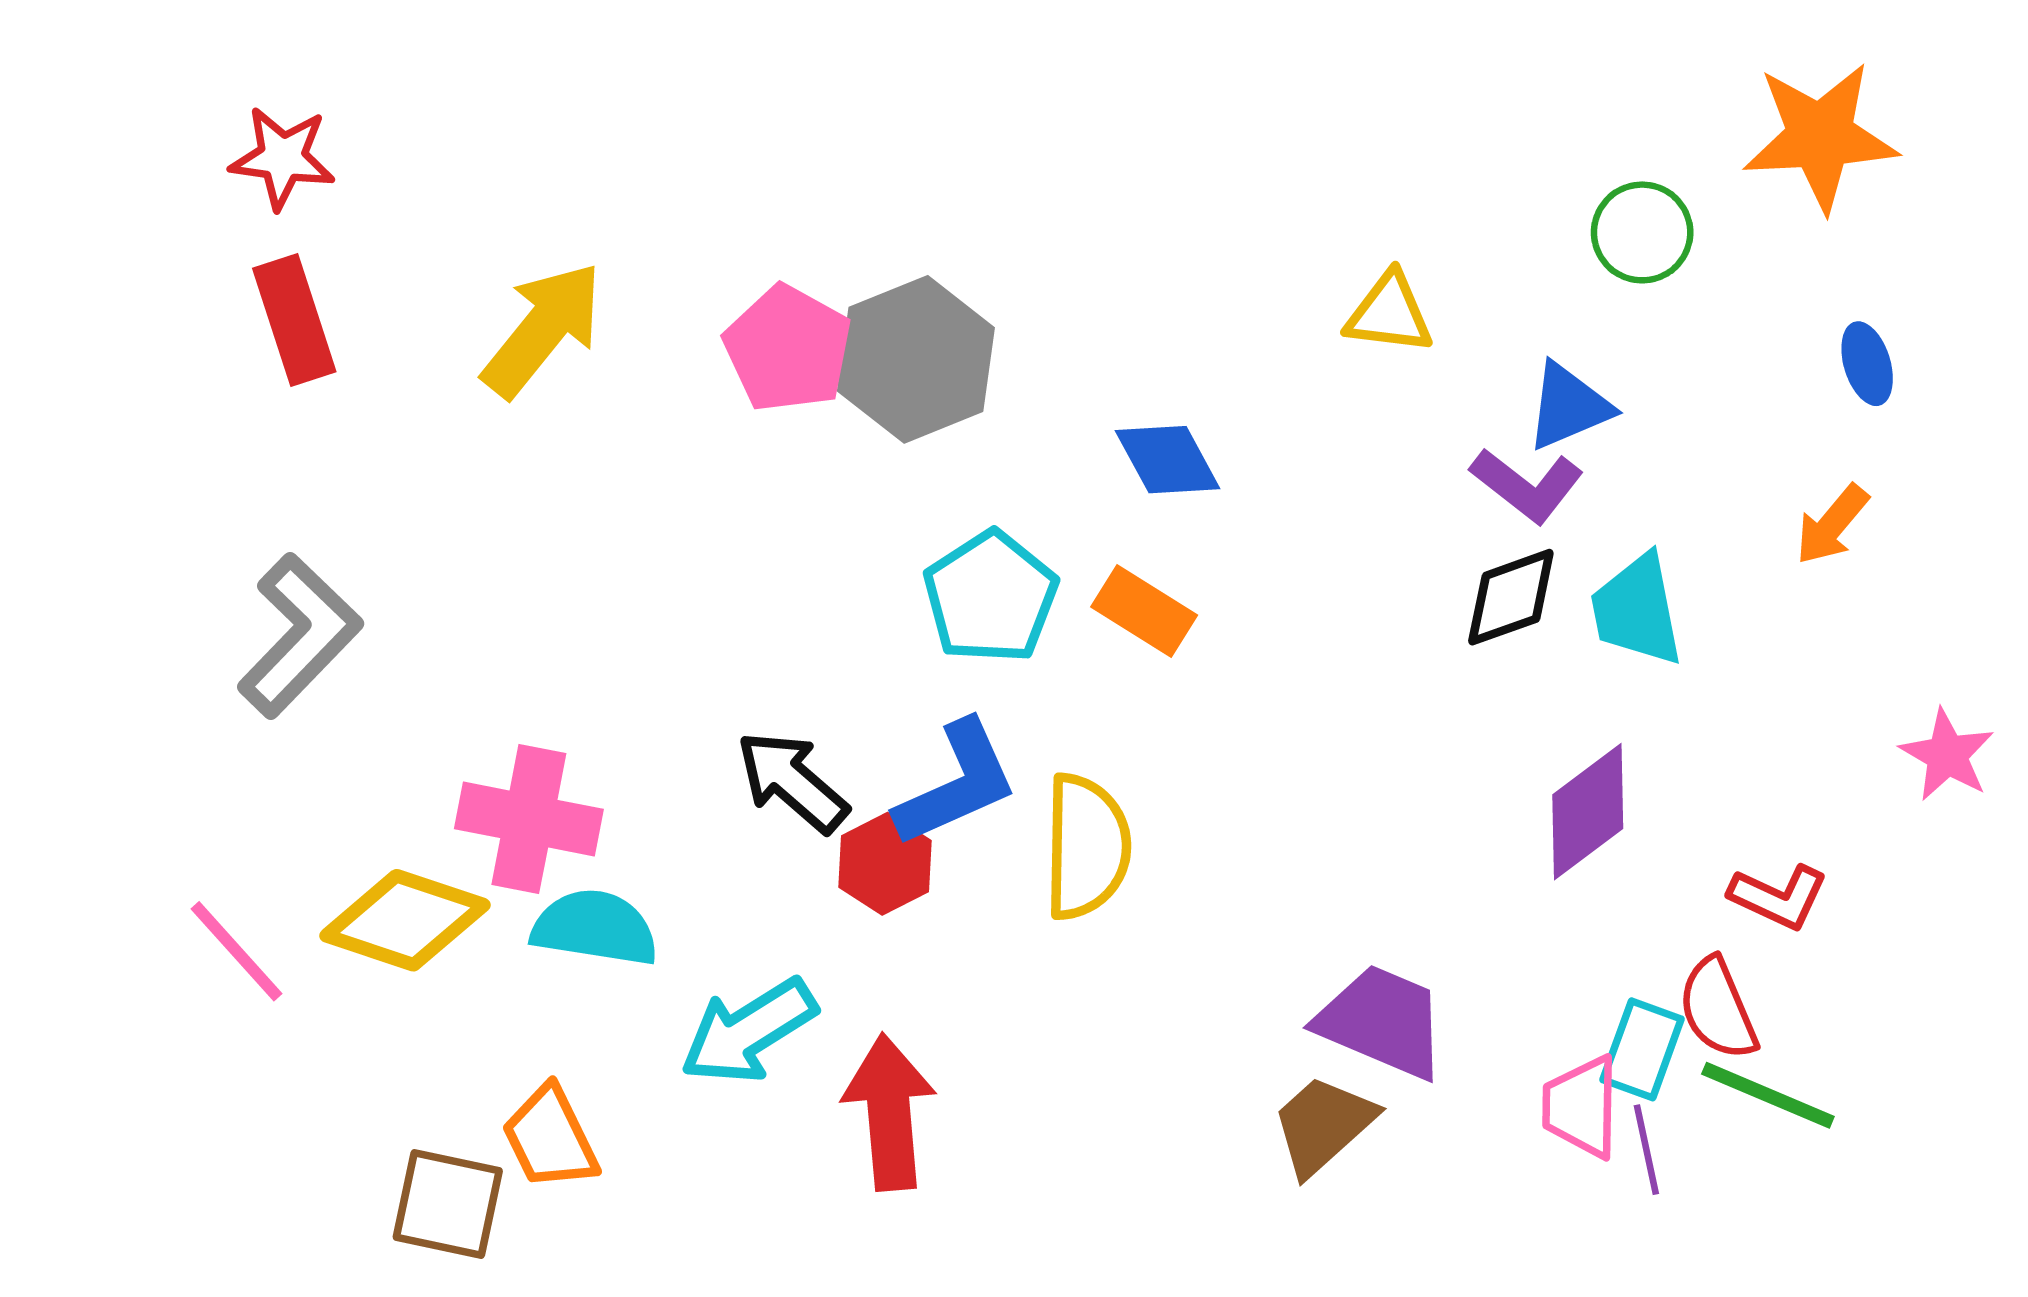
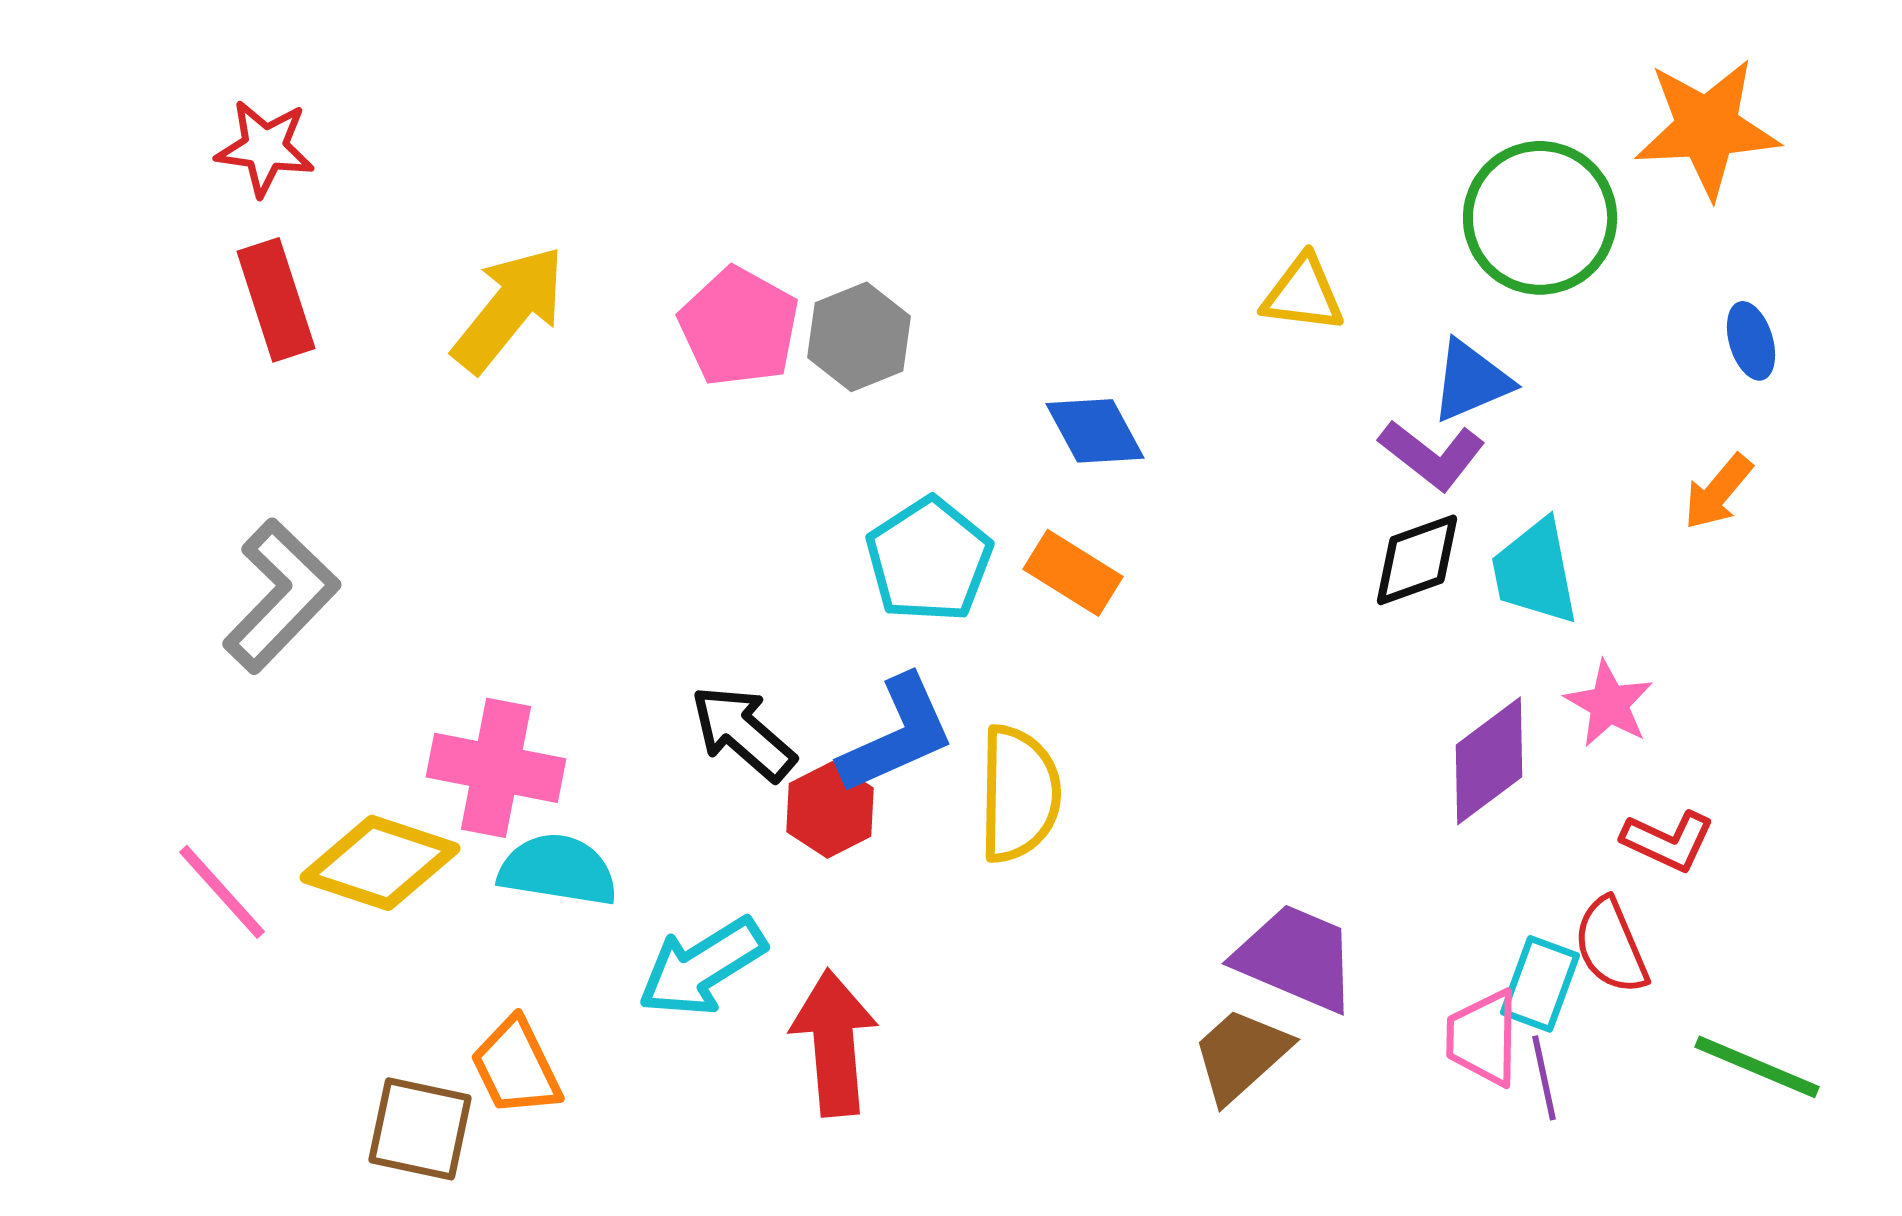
green circle: (1642, 232) -> (1540, 218), size x1.6
gray hexagon: (916, 359) -> (859, 337), size x0.7
pink star: (1947, 755) -> (1609, 704), moved
green line: (1768, 1095) -> (1757, 1067), moved

